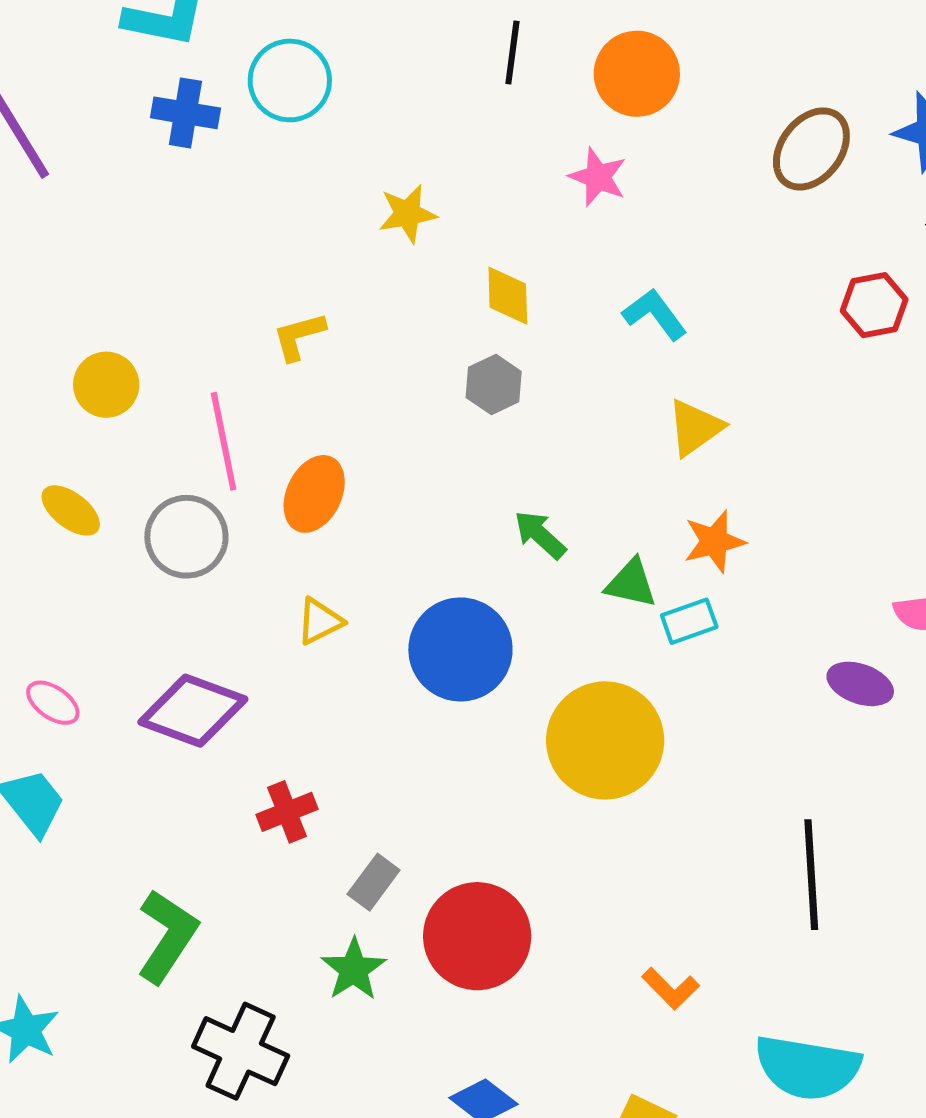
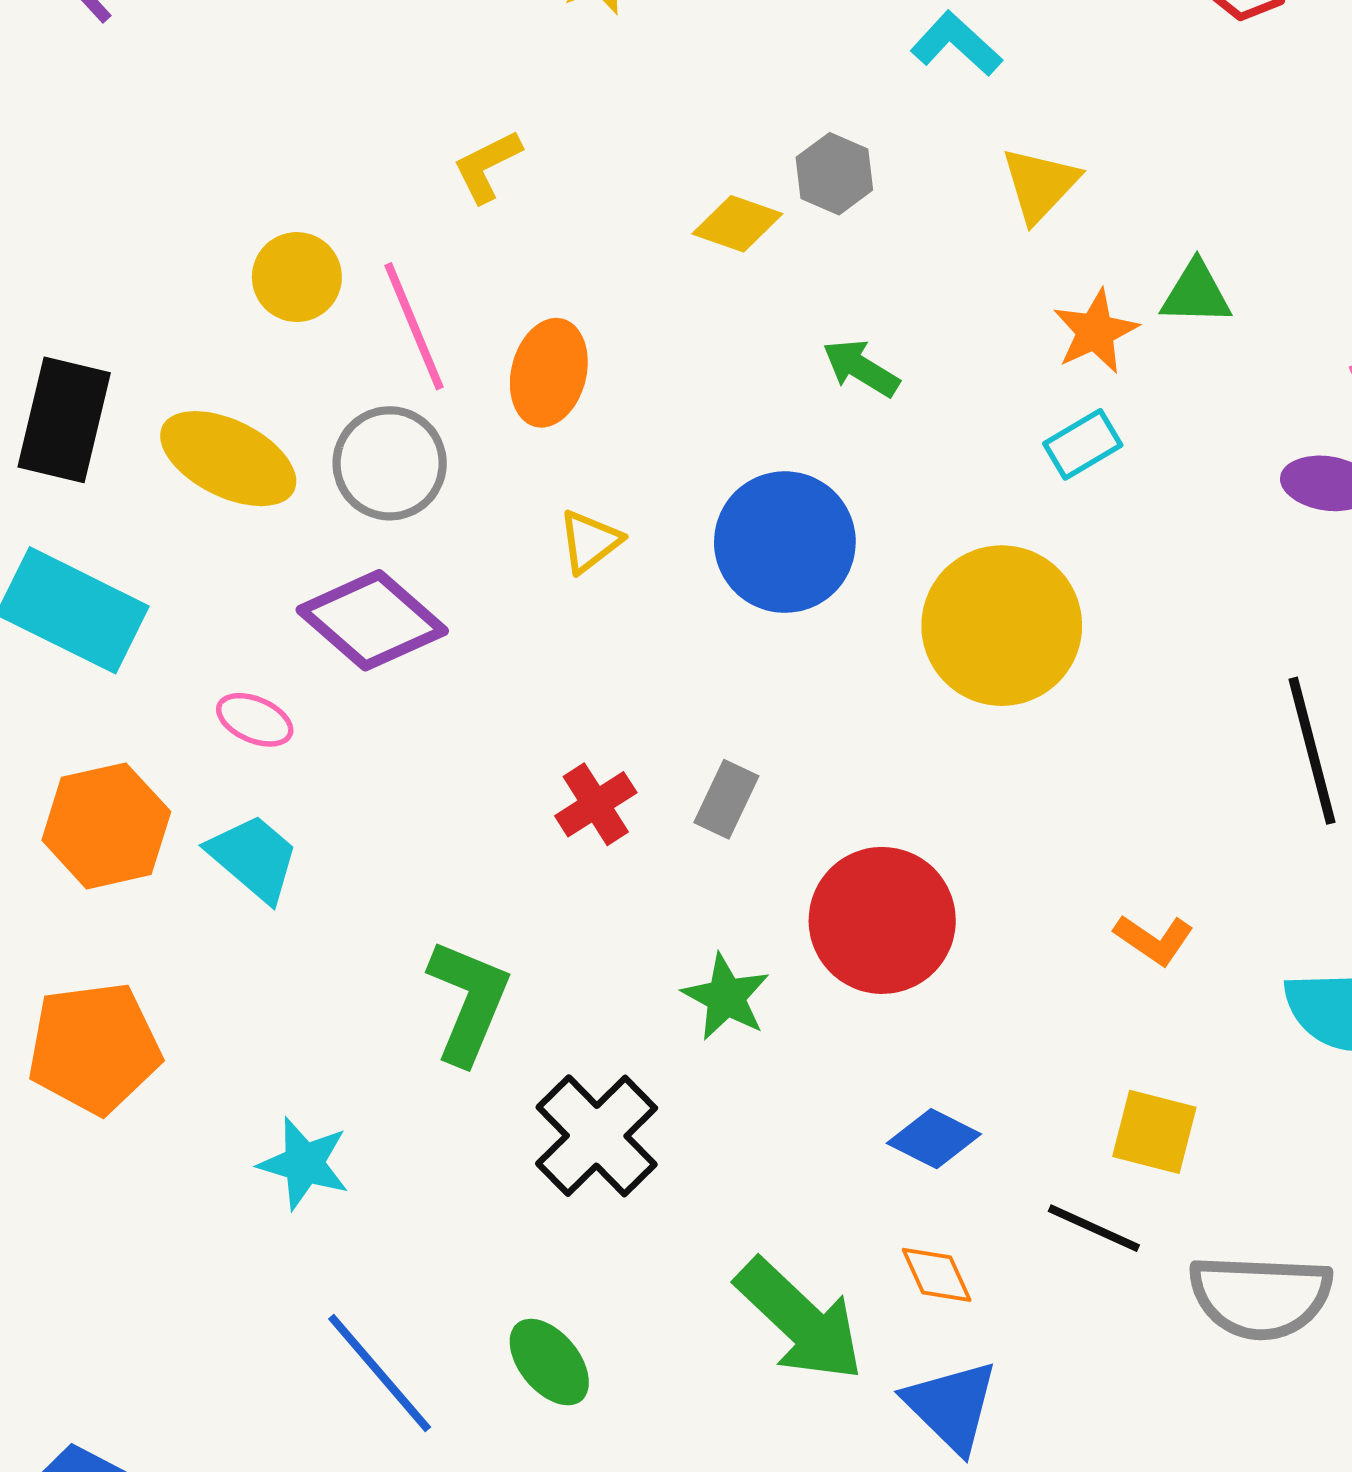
yellow diamond: (508, 296) -> (737, 224), moved, turned -58
yellow circle: (106, 385) -> (297, 277), moved
gray hexagon: (494, 385) -> (834, 174), moved
yellow ellipse: (71, 510) -> (228, 459), size x1.6
green triangle: (631, 583) -> (1196, 293), moved
purple diamond: (193, 711) -> (372, 620), moved, turned 32
gray rectangle: (374, 882) -> (726, 799), moved
black cross: (241, 1051) -> (597, 1136), turned 32

